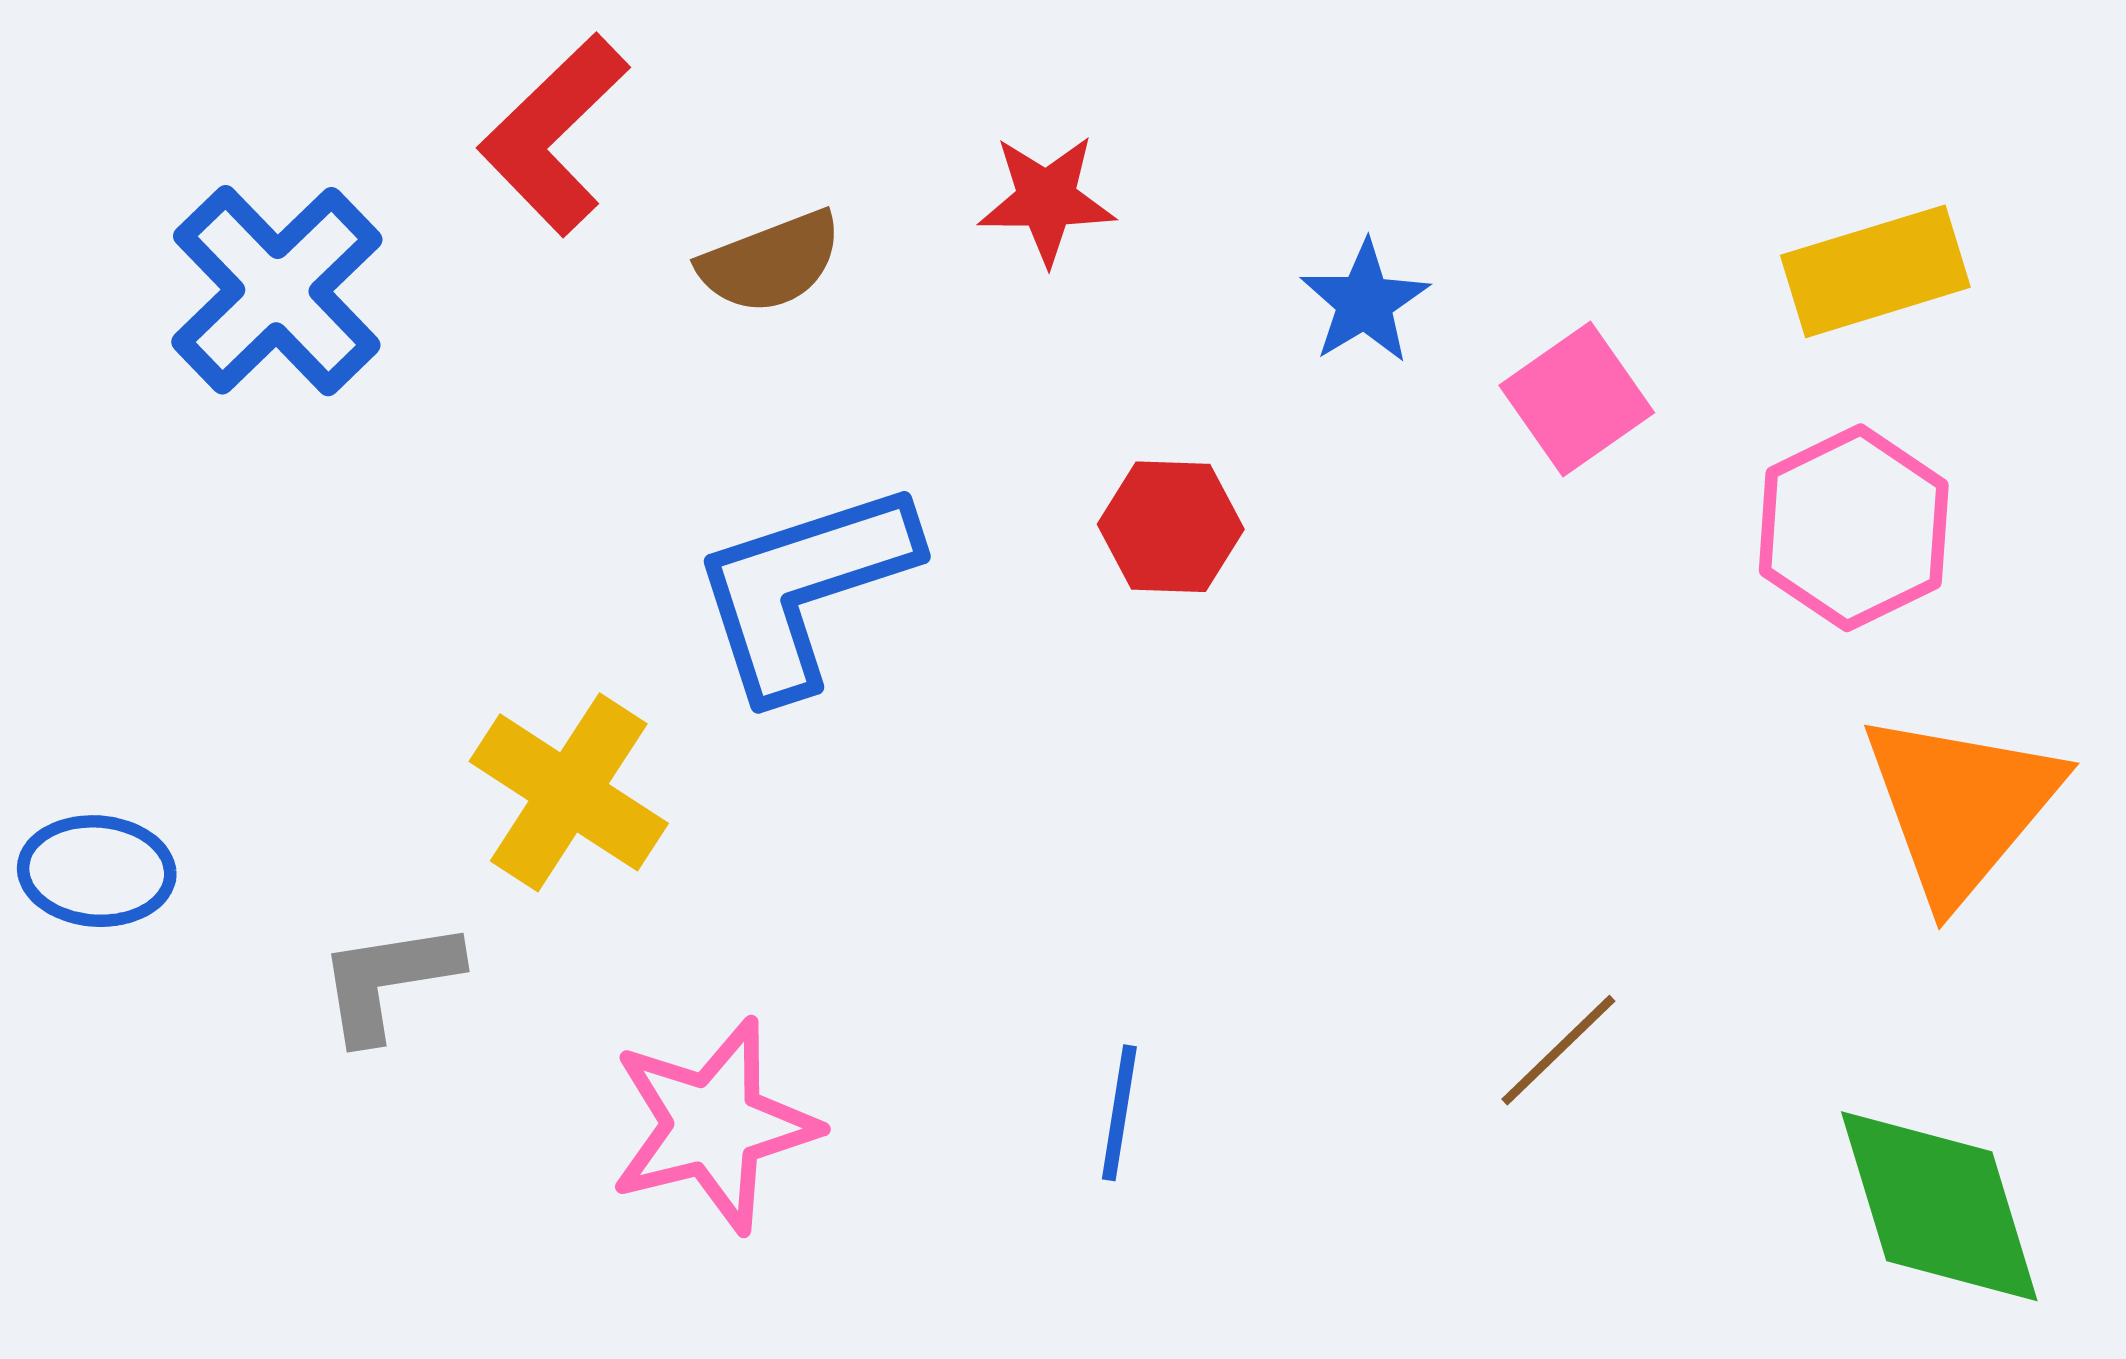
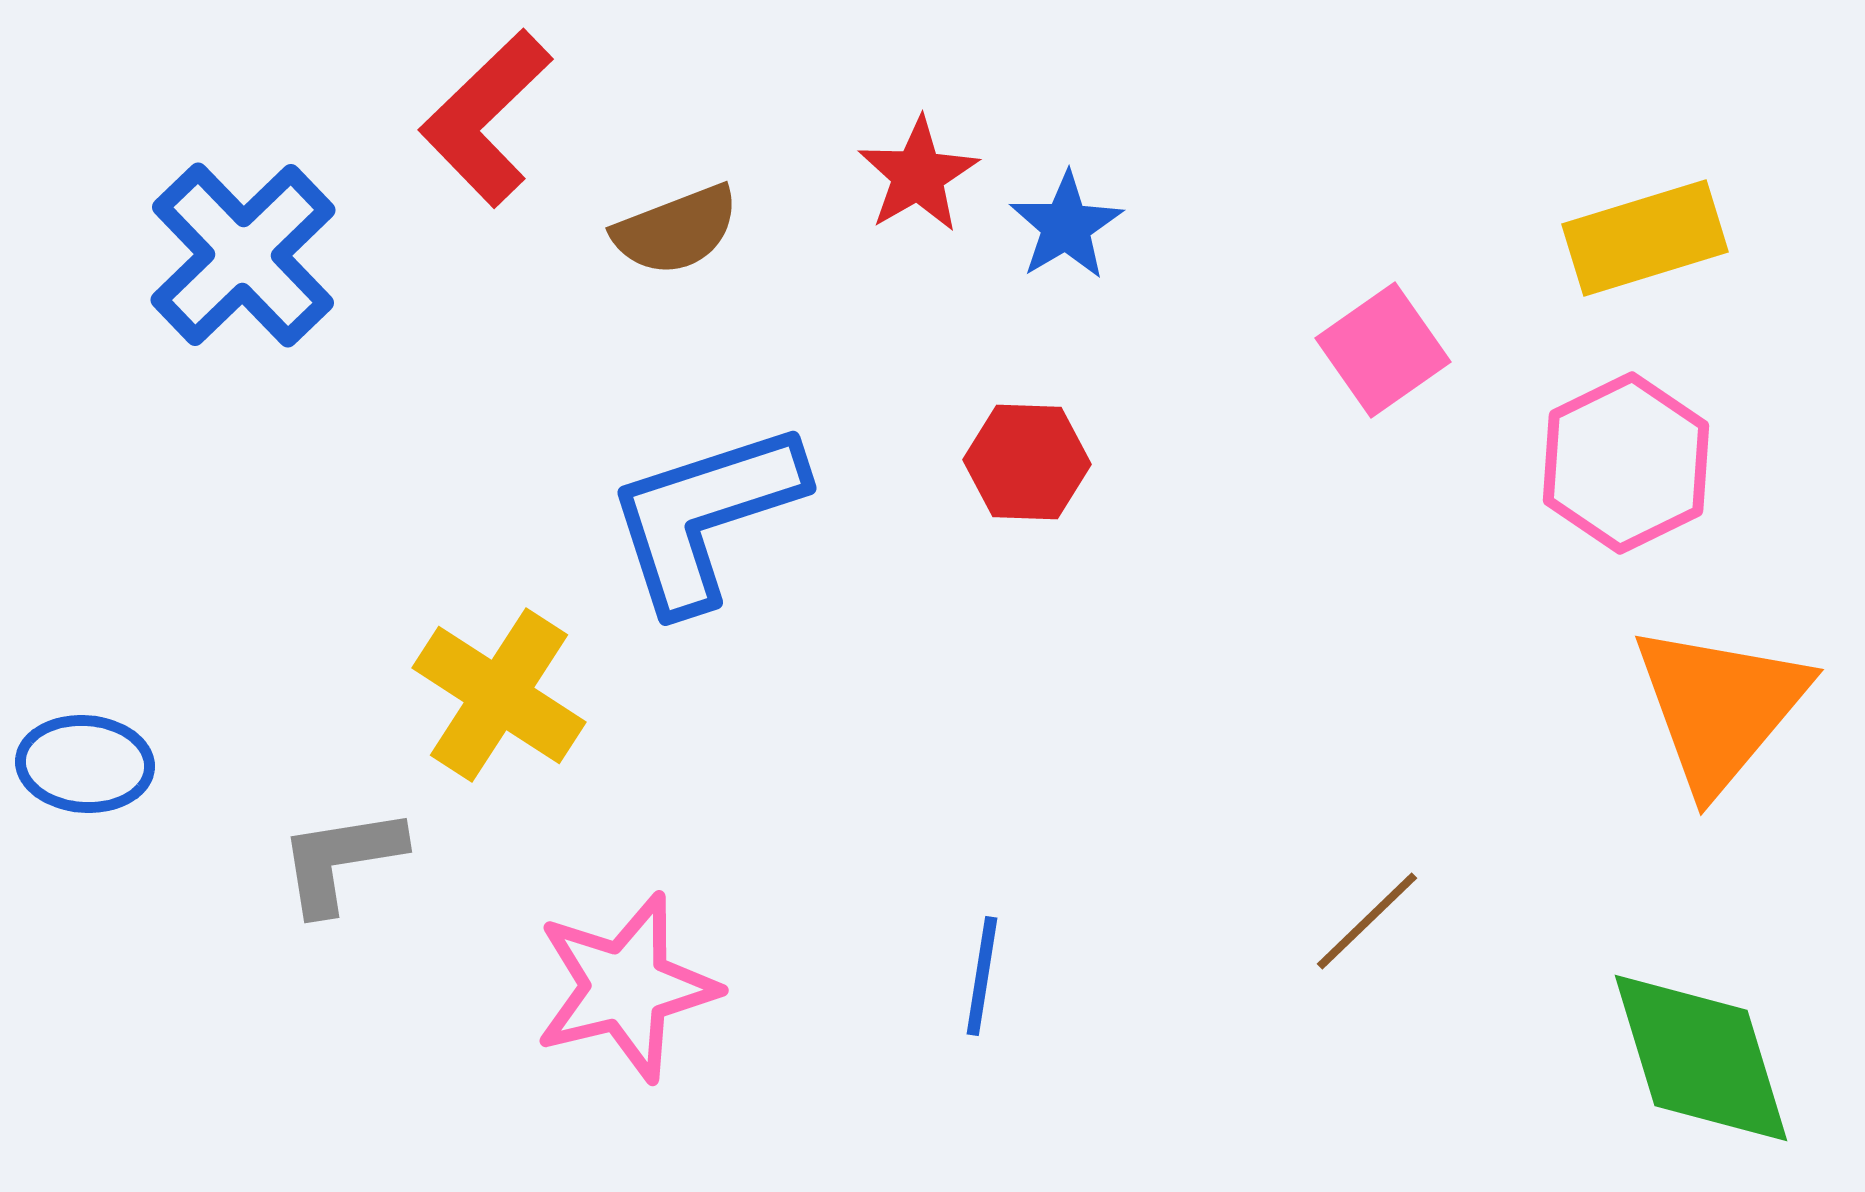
red star: (1046, 199) -> (918, 175), turned -30
blue star: (1365, 302) -> (1066, 226), moved

